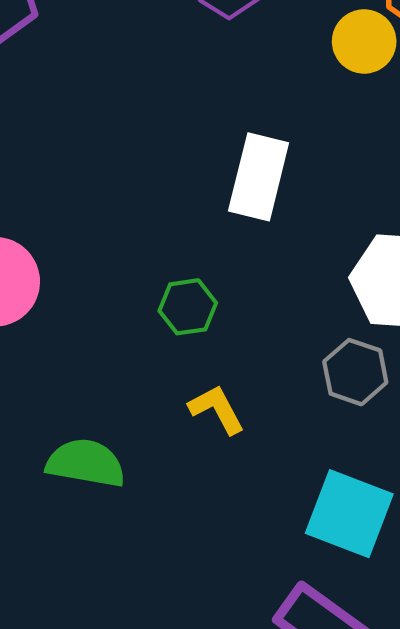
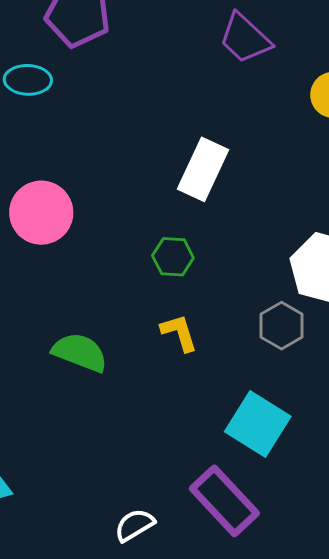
white rectangle: (259, 177) -> (203, 169), moved

